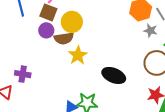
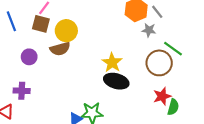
purple circle: (46, 30) -> (29, 57), moved
yellow star: (78, 55) -> (112, 63), moved

